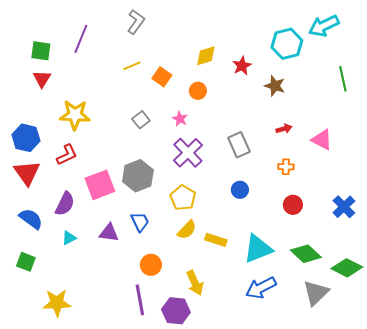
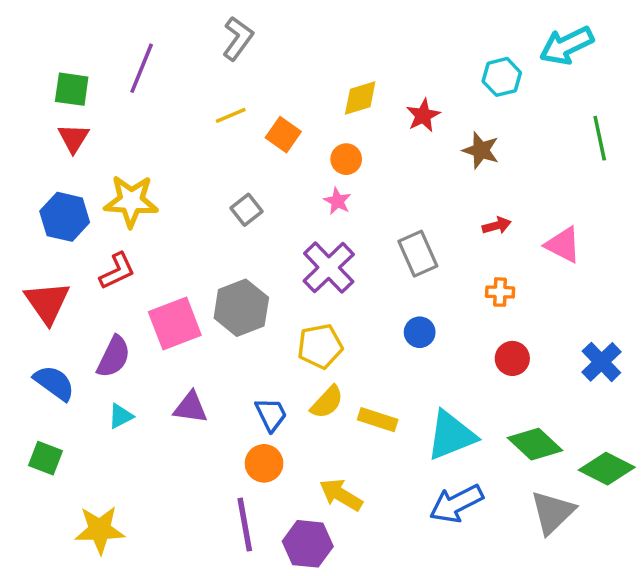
cyan hexagon: (287, 44) -> (502, 77), size x0.7
pink star: (180, 119) -> (337, 201), moved
blue hexagon: (26, 138) -> (65, 217), moved
yellow pentagon: (183, 198) -> (320, 346), turned 30
blue trapezoid: (140, 222) -> (271, 414), moved
yellow arrow: (195, 283) -> (341, 495), turned 145

